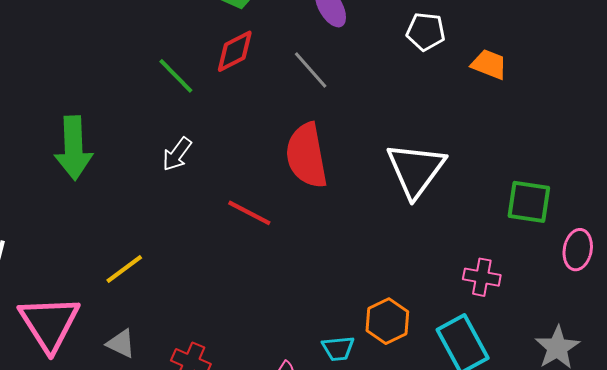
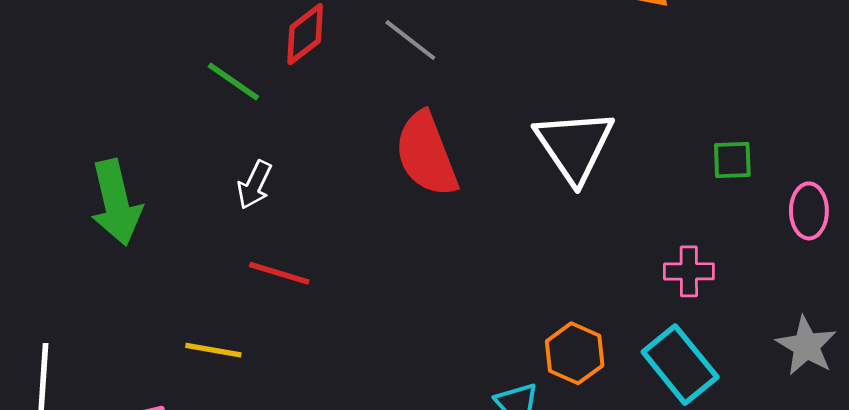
green square: (529, 202) -> (732, 160), size x0.7
red line: (249, 213) -> (279, 273), moved
yellow line: (124, 269) -> (213, 350), turned 57

